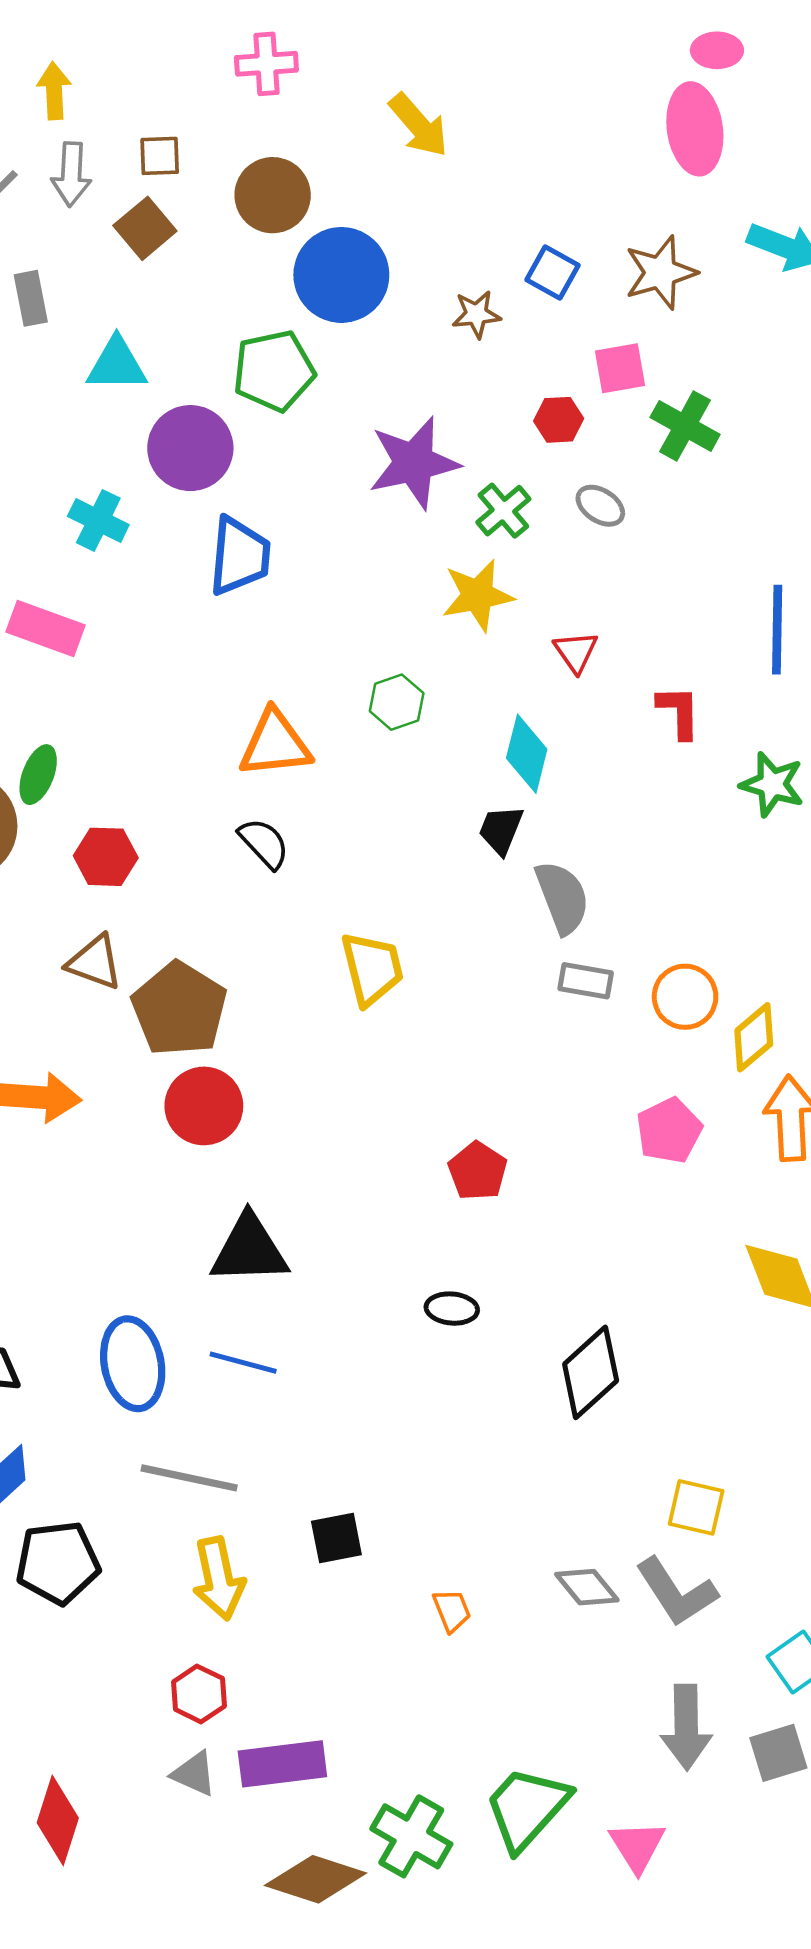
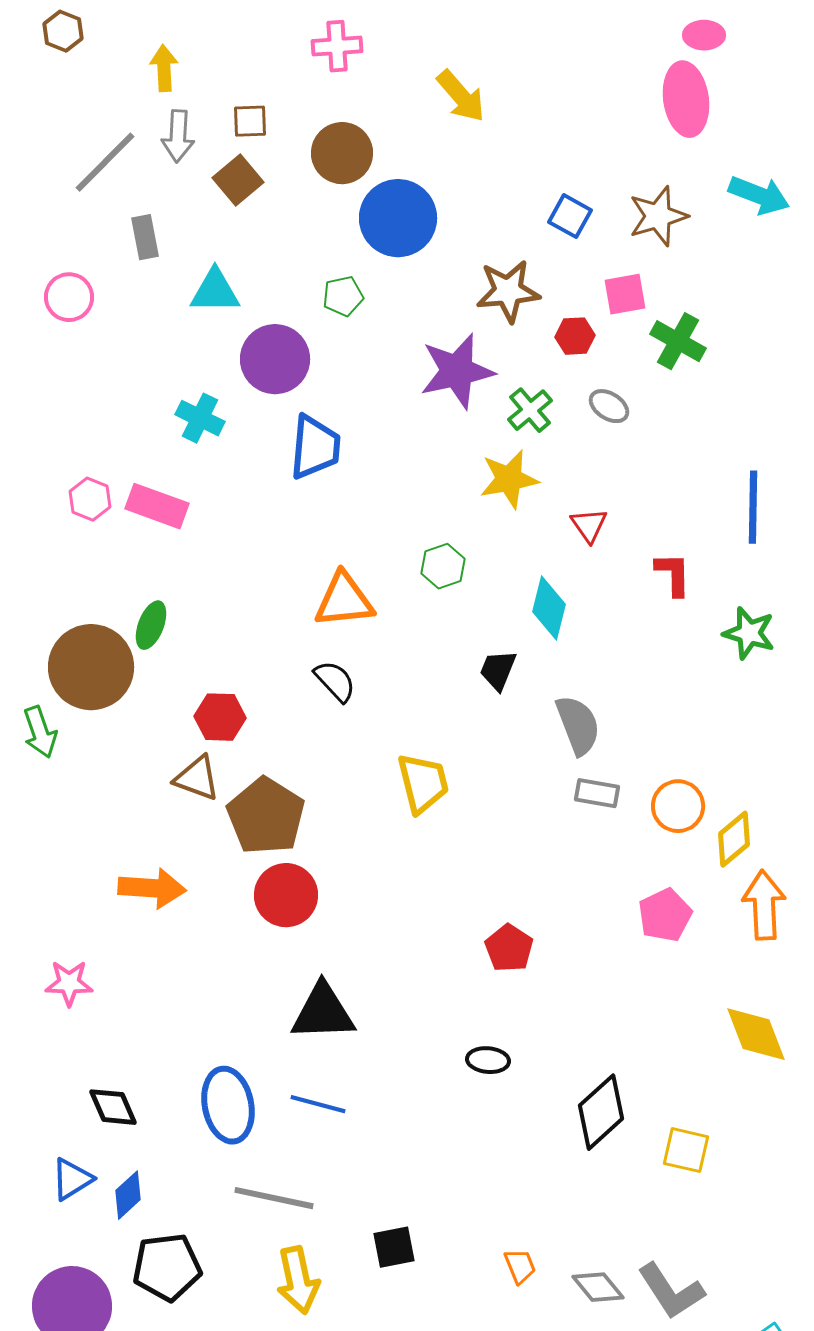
brown star: (476, 314) -> (508, 291), moved, size x1.6
green pentagon: (274, 371) -> (343, 296), size x0.6
black trapezoid: (501, 830) -> (498, 670), moved
red hexagon: (106, 857) -> (220, 717), moved
yellow square: (696, 1507) -> (686, 1150), moved
orange trapezoid: (452, 1610) -> (520, 1266), moved

